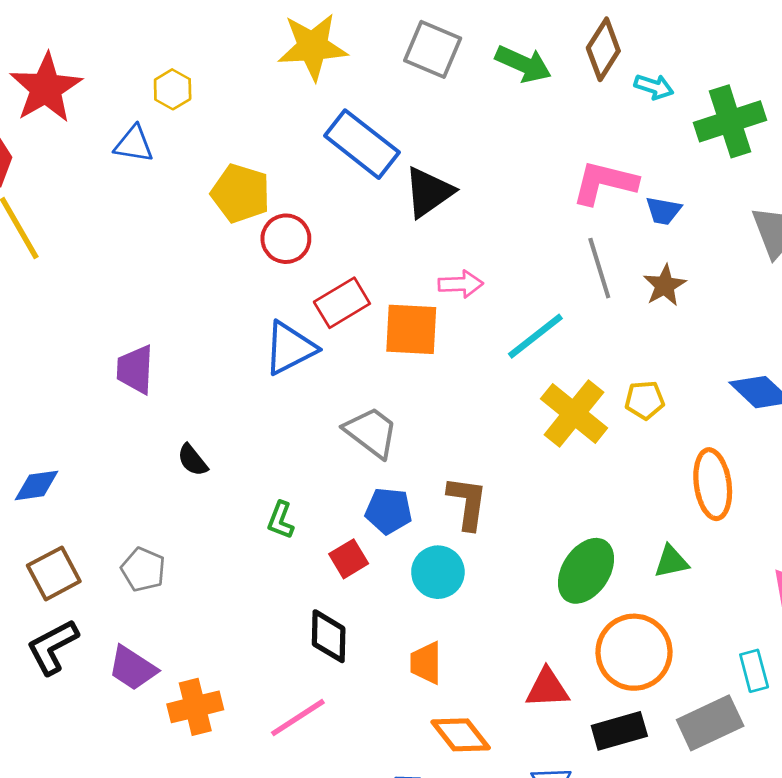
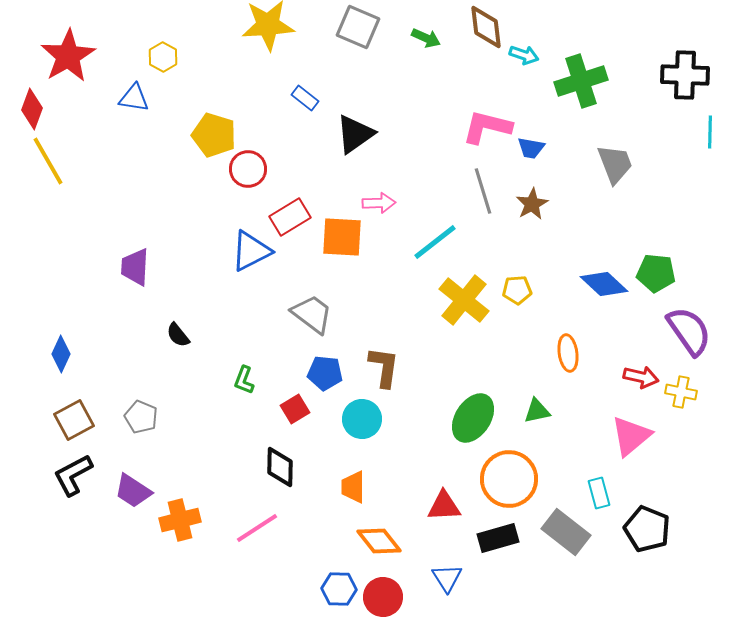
brown diamond: (603, 49) -> (486, 27), turned -39
green arrow: (523, 64) -> (426, 38), size x0.7
blue rectangle: (362, 144) -> (305, 98), size x0.5
orange ellipse: (713, 484) -> (568, 353), size x0.7
blue diamond: (37, 485) -> (61, 354), turned -57
gray rectangle: (710, 723) -> (566, 532), turned 63

